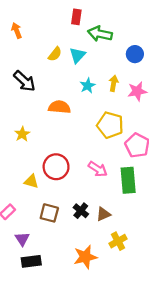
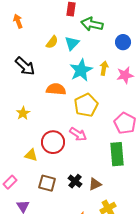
cyan star: (88, 86) -> (81, 70), size x1.6
yellow pentagon: (110, 125) -> (86, 105), moved, turned 30
pink arrow: (98, 169) -> (78, 134), moved

